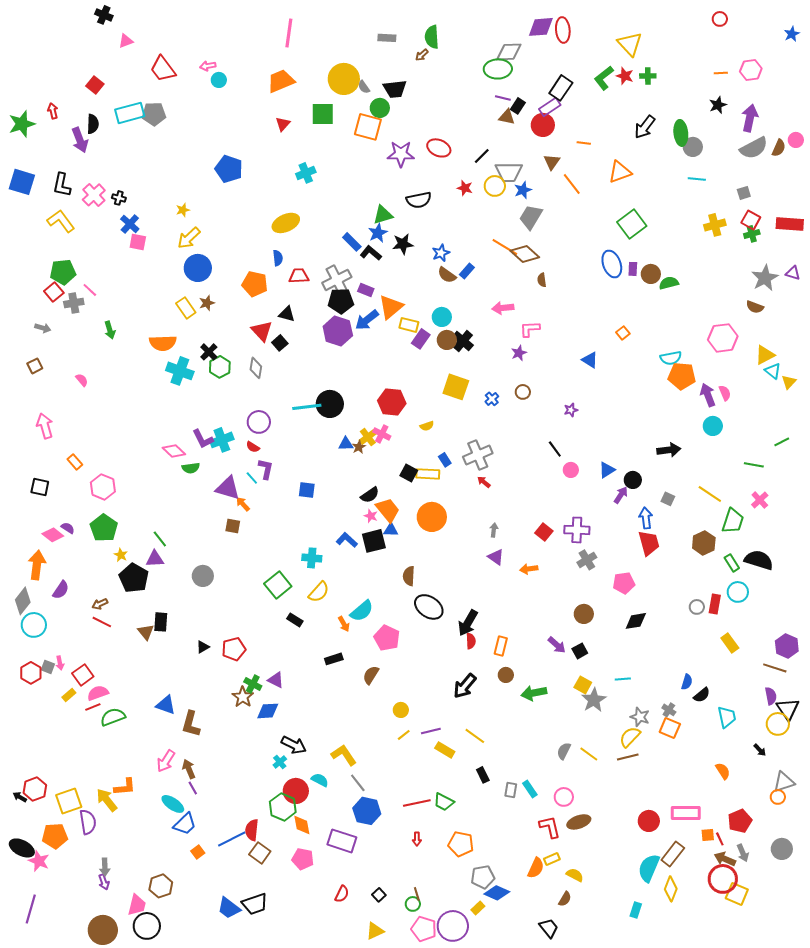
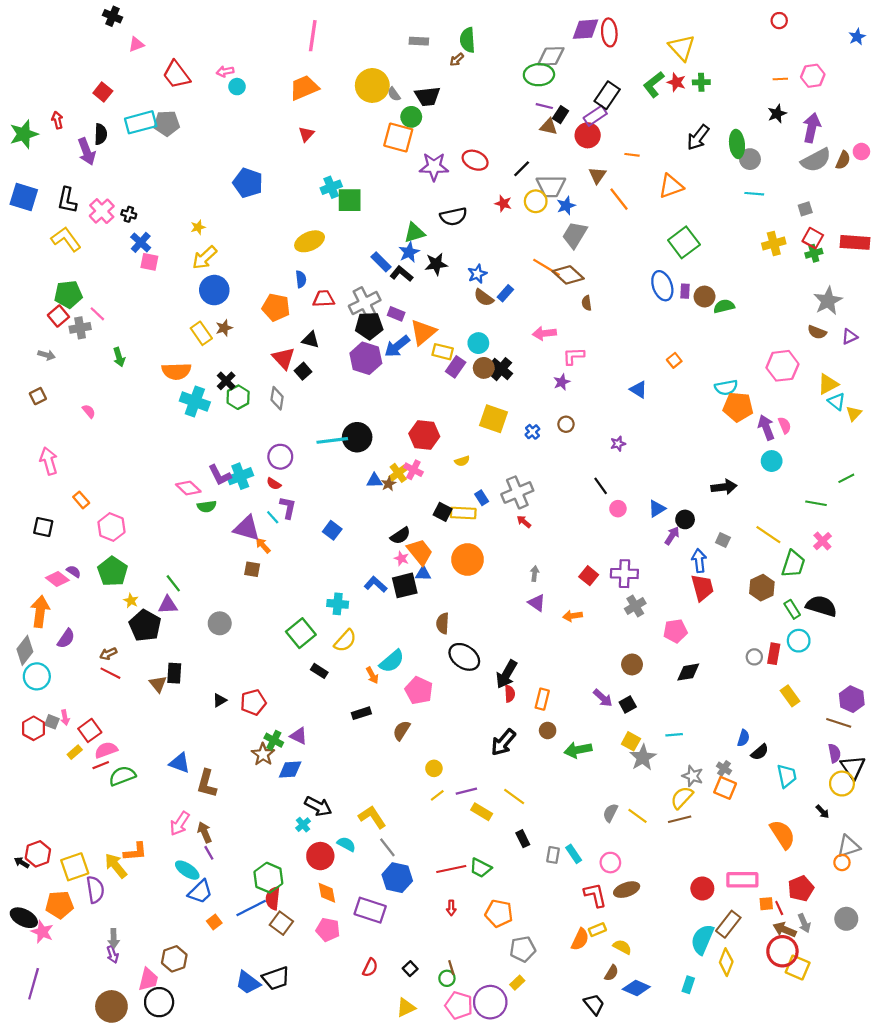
green square: (323, 114) -> (350, 200), moved
purple triangle: (793, 273) -> (850, 337), moved, turned -42
blue square: (307, 490) -> (332, 530), turned 30
orange semicircle: (723, 771) -> (782, 834), size x1.6
green hexagon: (283, 807) -> (268, 878), moved
blue diamond: (497, 893) -> (636, 988), moved

